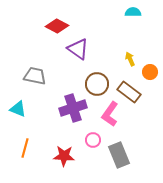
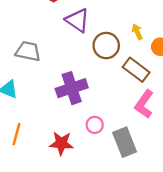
brown circle: (97, 84) -> (106, 46), moved
pink L-shape: (110, 114) -> (144, 104), moved

